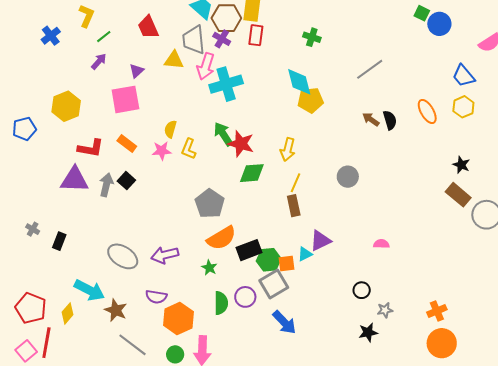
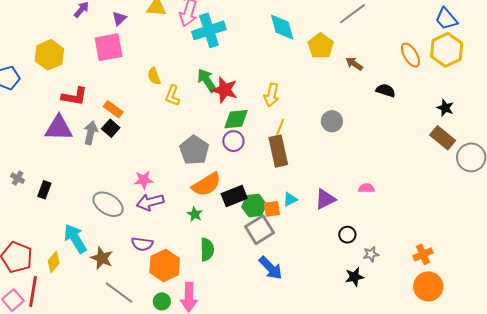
yellow pentagon: (311, 100) -> (321, 46), moved, turned -30
yellow hexagon: (463, 107) -> (447, 50), size x1.5
black semicircle: (390, 120) -> (386, 90), moved, turned -54
yellow semicircle: (170, 129) -> (154, 76), turned -36
orange rectangle: (127, 143) -> (113, 109), moved
pink star: (162, 151) -> (144, 180), moved
brown rectangle: (294, 206) -> (278, 151), size x1.4
purple triangle: (320, 241) -> (325, 199), moved
cyan arrow: (89, 290) -> (75, 238), turned -148
purple circle: (245, 297) -> (233, 141), moved

